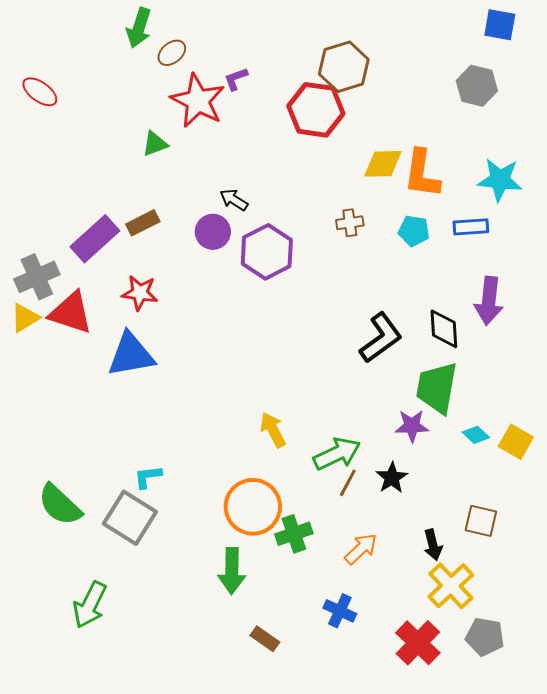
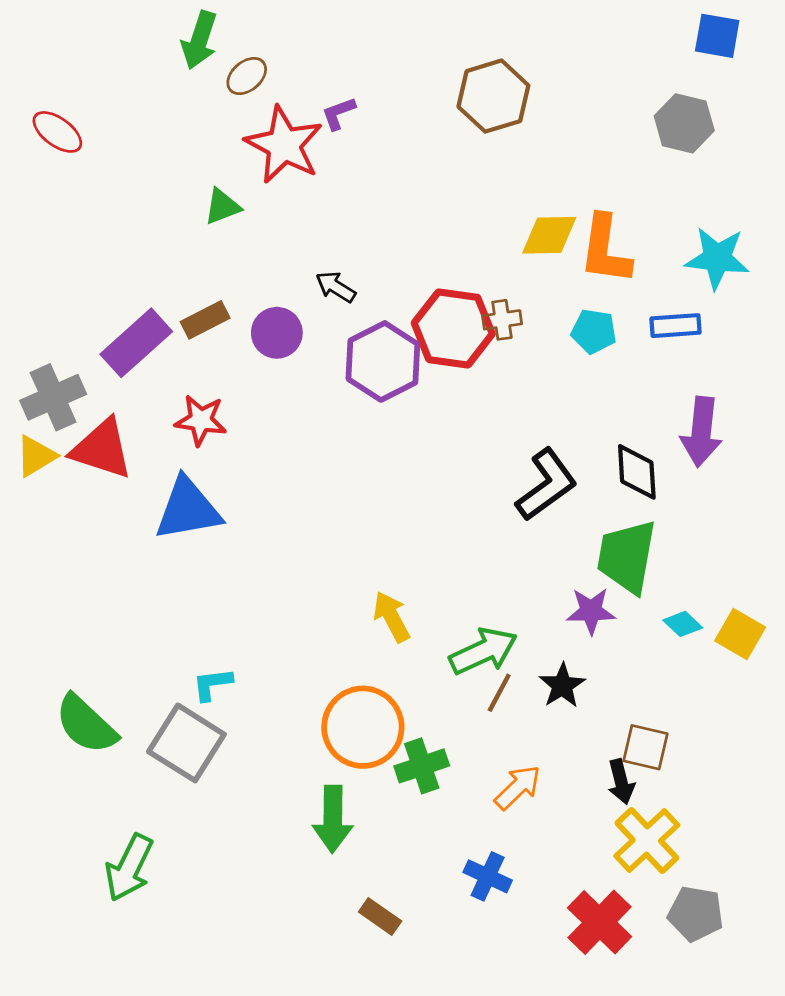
red hexagon: (316, 110) -> (453, 328), moved
purple circle: (213, 232) -> (277, 333), moved
brown square: (481, 521) -> (645, 747), moved

